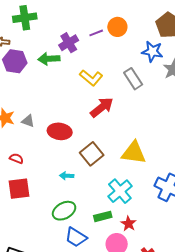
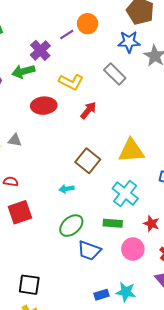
red arrow: (102, 107) -> (88, 110), size x0.7
red ellipse: (60, 131) -> (44, 106), moved
green rectangle: (103, 216) -> (113, 223), turned 30
red star: (129, 224) -> (151, 224), moved

